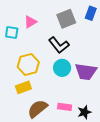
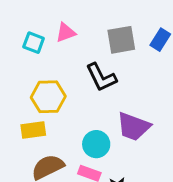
cyan circle: (62, 68) -> (96, 144), moved

